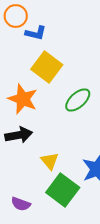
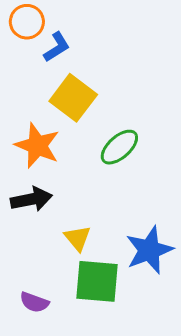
blue L-shape: (36, 33) -> (57, 47), turned -45
green square: (63, 190) -> (97, 281), turned -32

